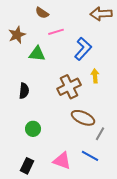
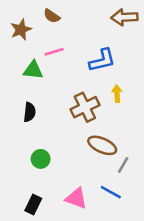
pink line: (56, 32) -> (54, 52), moved
brown star: (17, 35) -> (21, 30), moved
blue L-shape: (83, 49) -> (102, 60), turned 35
green triangle: (37, 54) -> (33, 70), moved

